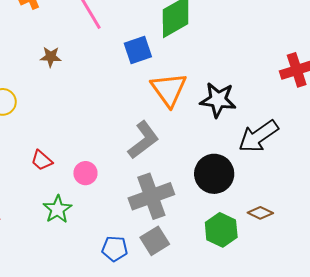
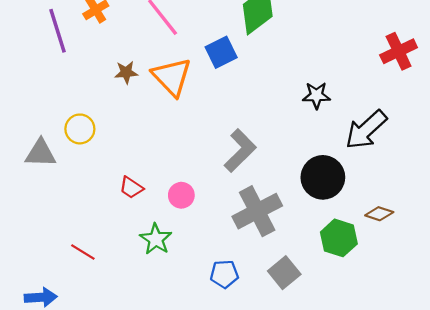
orange triangle: (169, 90) -> (172, 77), moved
black star: (218, 100) -> (316, 95), size x0.7
gray square: (155, 241) -> (284, 273), moved

